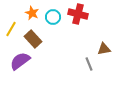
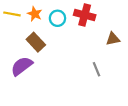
yellow line: (11, 29) -> (12, 14), moved, turned 70
brown triangle: (104, 49) -> (113, 39), moved

